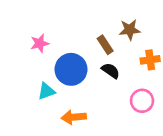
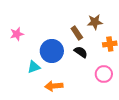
pink star: (40, 43) -> (17, 34), moved

